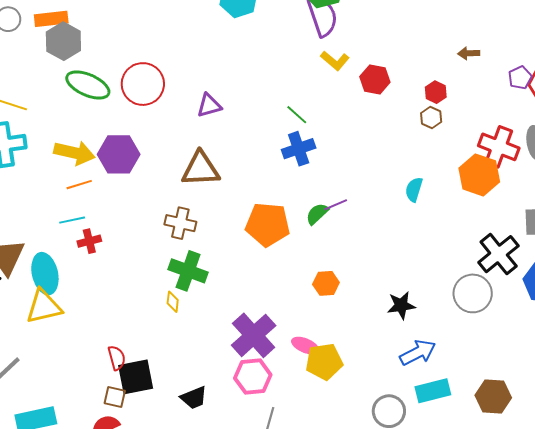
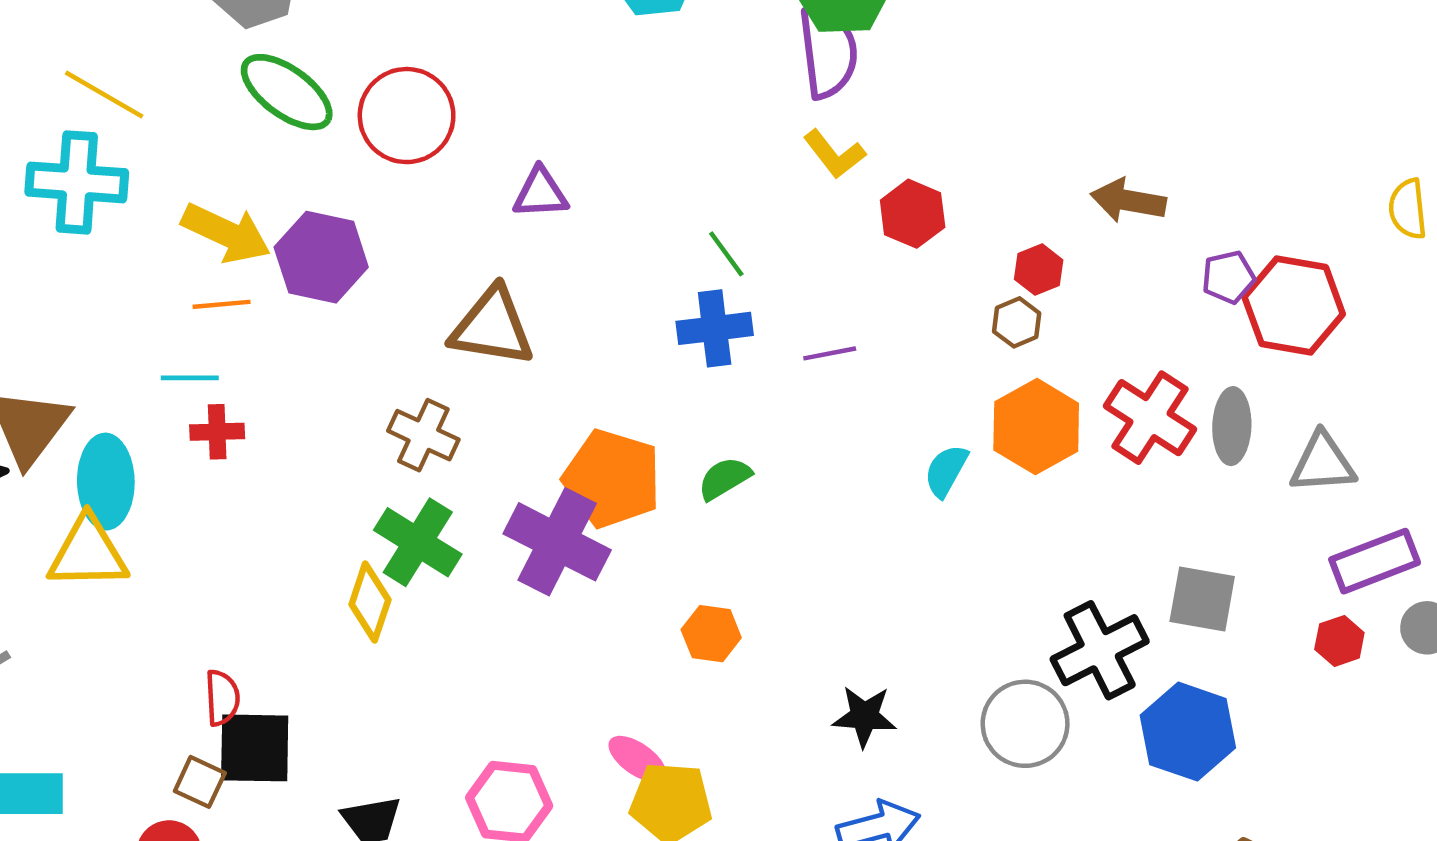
brown arrow: (469, 53) -> (1128, 201), size x1.5
orange hexagon: (479, 175) -> (1036, 427), moved
purple line: (336, 205) -> (830, 353), moved
yellow diamond: (173, 302) -> (370, 602), size x1.6
purple cross: (254, 335) -> (557, 542), moved, turned -33

